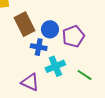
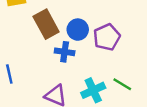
cyan cross: (55, 66) -> (93, 90), moved

